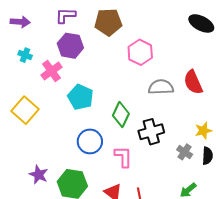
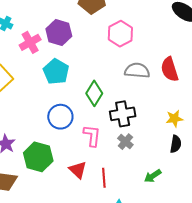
purple hexagon: (70, 46) -> (59, 33), moved
gray cross: (185, 152) -> (125, 142), moved

